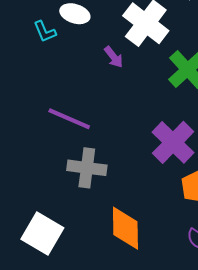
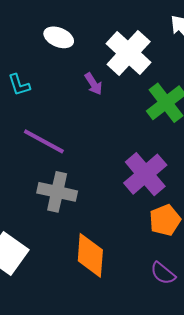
cyan L-shape: (45, 32) -> (19, 85), moved

